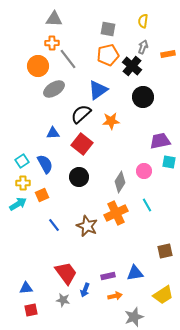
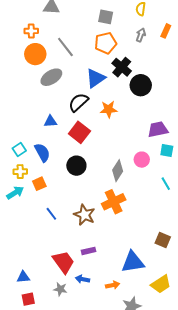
orange cross: (52, 43) -> (31, 31), moved
orange rectangle: (168, 54) -> (166, 31), moved, turned -56
black cross: (132, 66) -> (122, 67), moved
cyan line: (147, 205) -> (166, 184), moved
brown square: (165, 251) -> (163, 240), turned 35
blue triangle: (135, 273) -> (133, 262), size x1.4
purple rectangle: (108, 276) -> (89, 251), moved
blue arrow: (85, 290) -> (82, 279), turned 80

